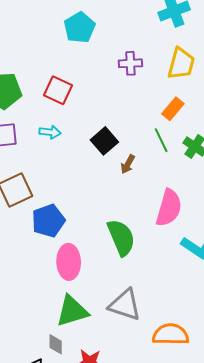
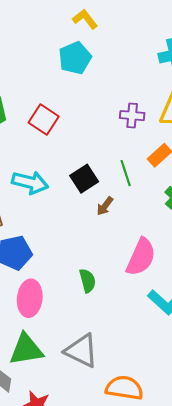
purple cross: (130, 63) -> (132, 116), moved
cyan arrow: (50, 132) -> (30, 182), moved, size x1.6
green line: (161, 140) -> (126, 173), moved
green semicircle: (121, 237) -> (88, 281), size x0.6

